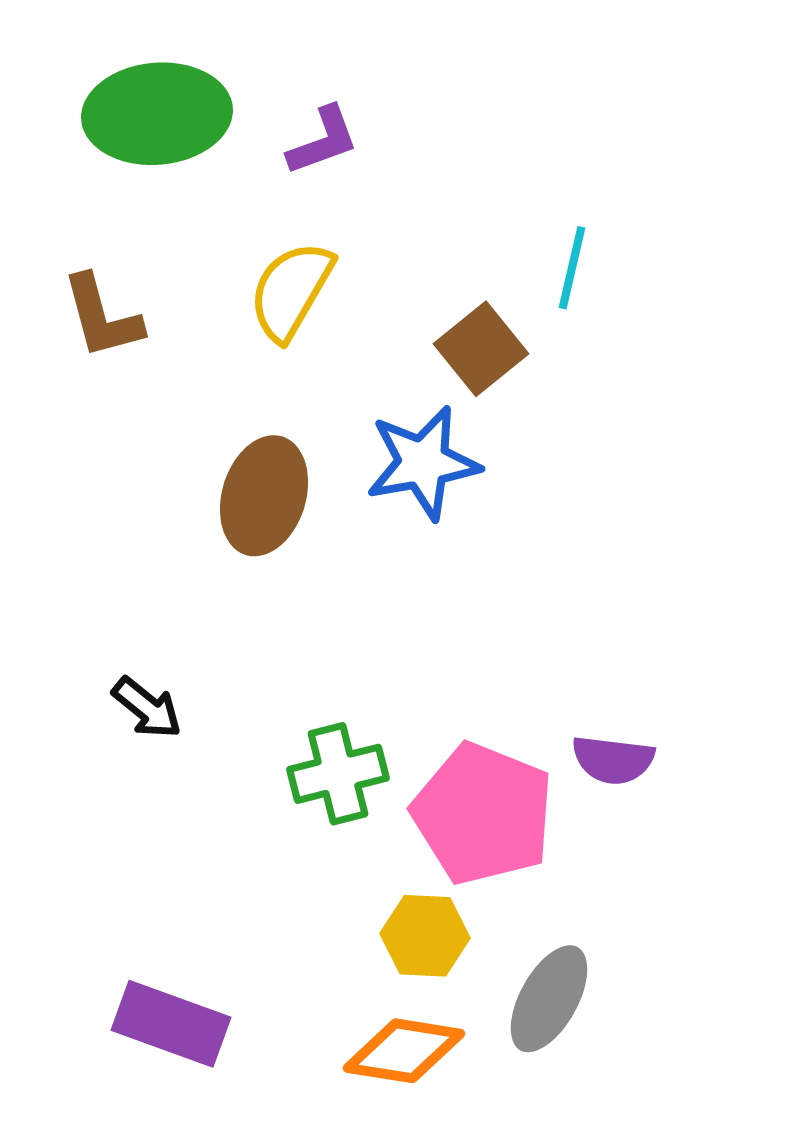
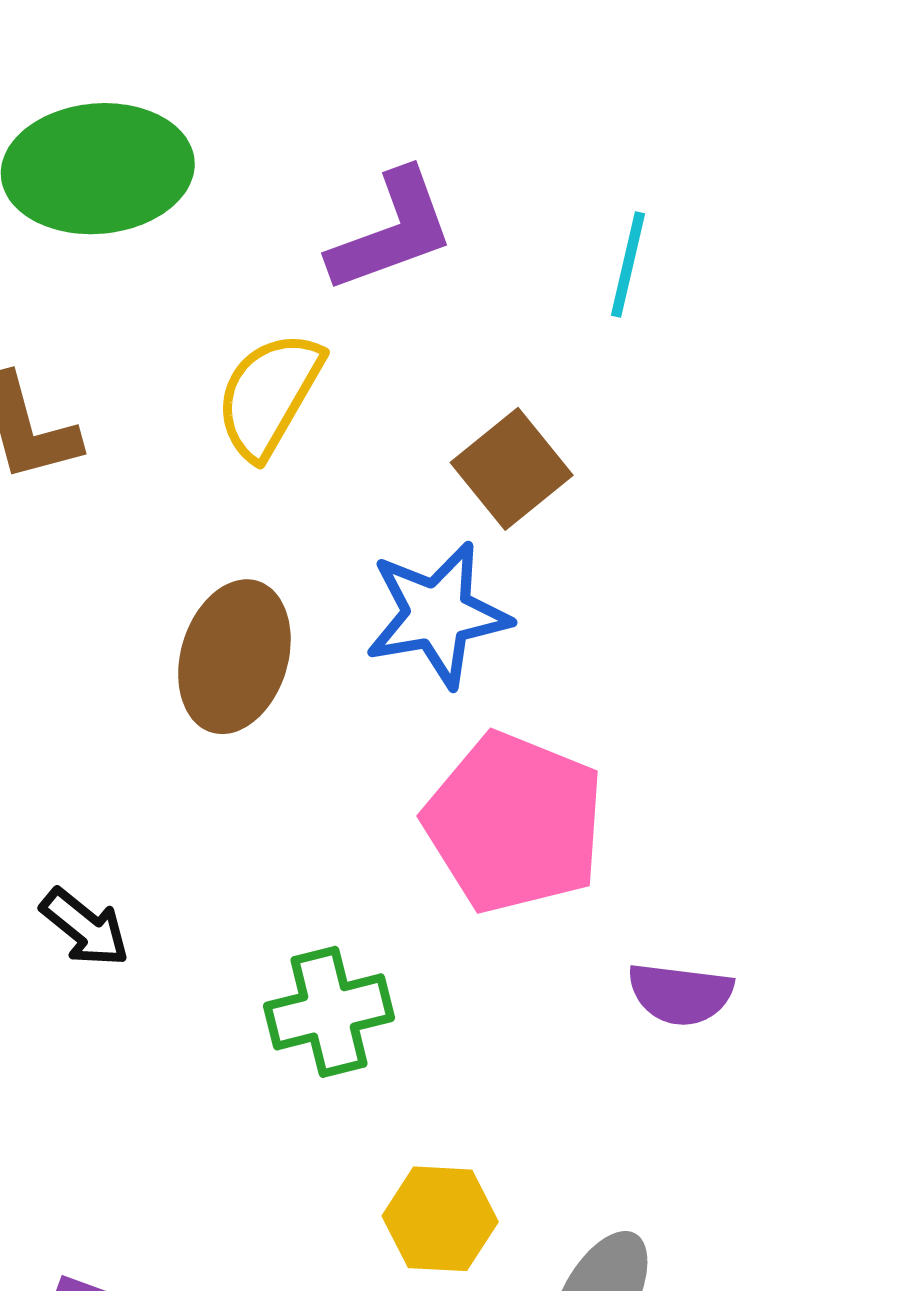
purple L-shape: (323, 141) -> (392, 231), moved, size x1.4
cyan line: (572, 268) -> (628, 264), moved
pink pentagon: (483, 814) -> (514, 823), moved

